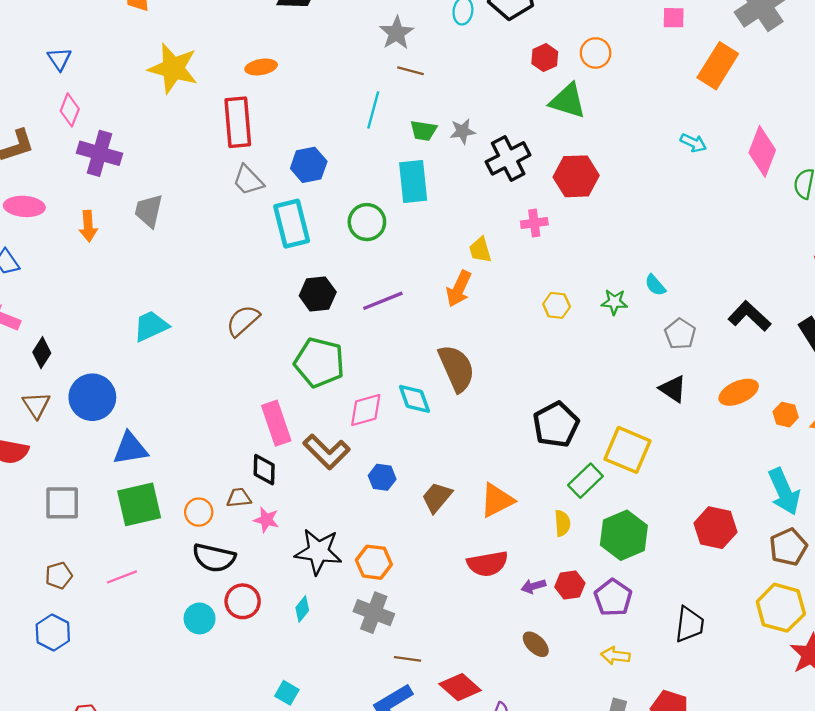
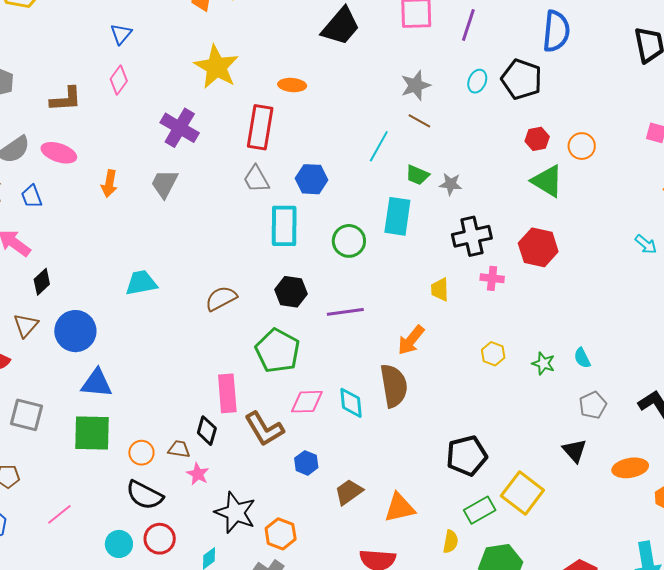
purple cross: (100, 153) -> (180, 128), moved
black cross: (508, 158) -> (472, 236), moved
orange arrow: (459, 289) -> (411, 340), moved
pink line: (122, 577) -> (59, 514), moved, turned -32

